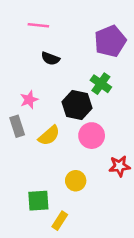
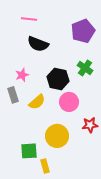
black semicircle: (50, 58) -> (38, 44), size x1.5
green cross: (101, 84) -> (85, 68), moved
yellow circle: (76, 181) -> (57, 136), size x1.5
yellow rectangle: (60, 221) -> (45, 166), turned -48

